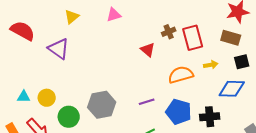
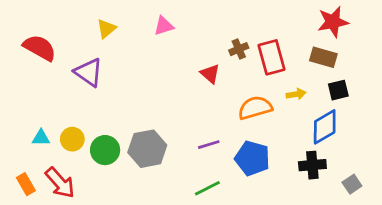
blue diamond: (232, 89) -> (325, 127), turned -32
green circle: (69, 117) -> (105, 150), moved
black cross: (210, 117) -> (312, 165), moved

